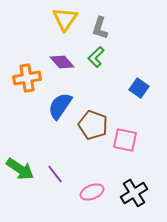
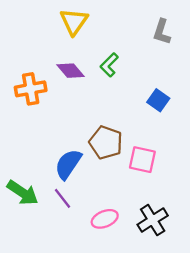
gray L-shape: (100, 28) -> (162, 32), moved
blue semicircle: (60, 106) -> (68, 164), moved

